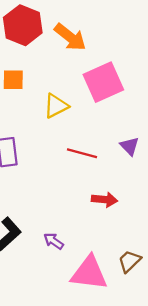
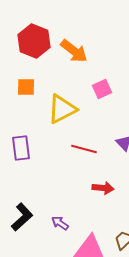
pink square: (103, 82) -> (102, 89), size x0.6
yellow triangle: (56, 106) -> (62, 109), size x1.4

